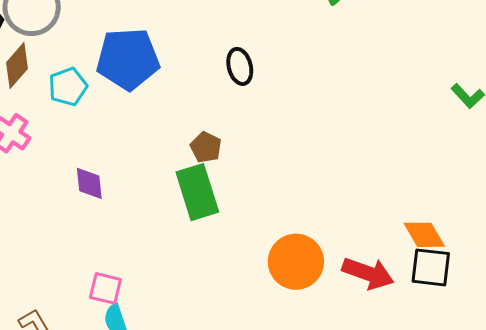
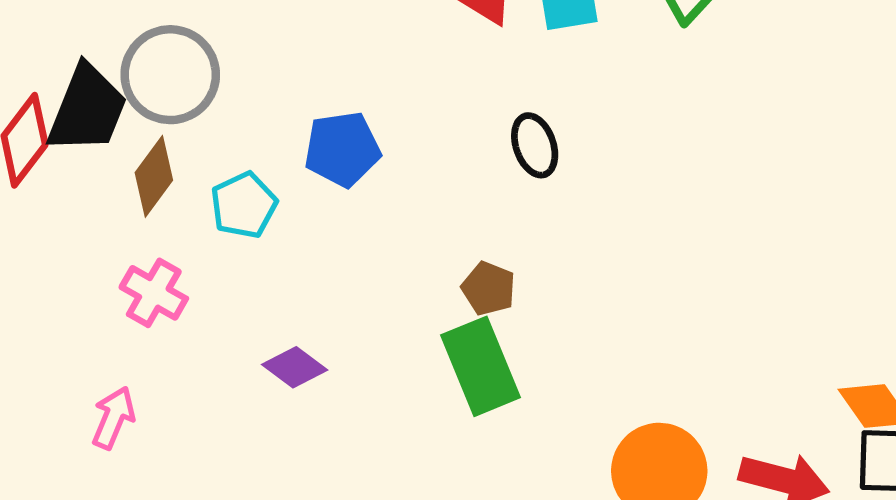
blue pentagon: (128, 59) -> (342, 149), size x0.7
purple diamond: (89, 183) -> (295, 367), turned -42

